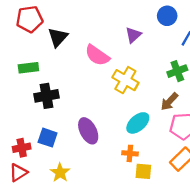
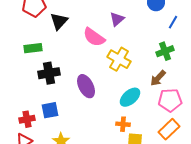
purple triangle: (133, 35) -> (117, 19), moved
purple ellipse: (88, 131) -> (86, 86), moved
blue square: (48, 138) -> (50, 110), turned -30

